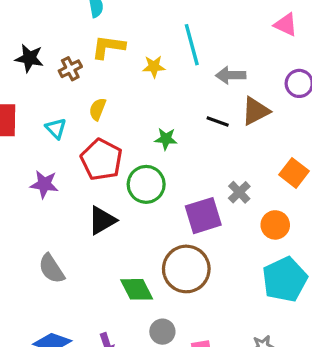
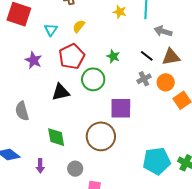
gray cross: (239, 192) -> (144, 79), moved
orange circle: (275, 225) -> (166, 82), moved
green diamond: (137, 289) -> (56, 137), moved

